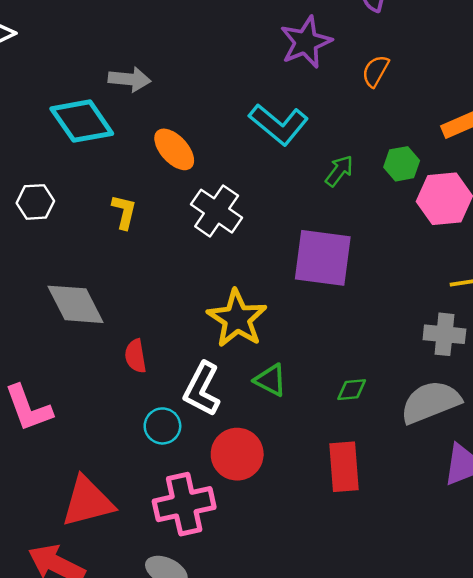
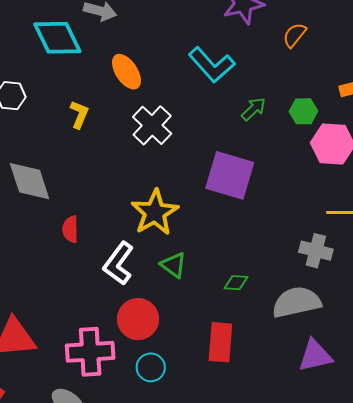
cyan circle: (162, 426) -> (151, 367), moved

